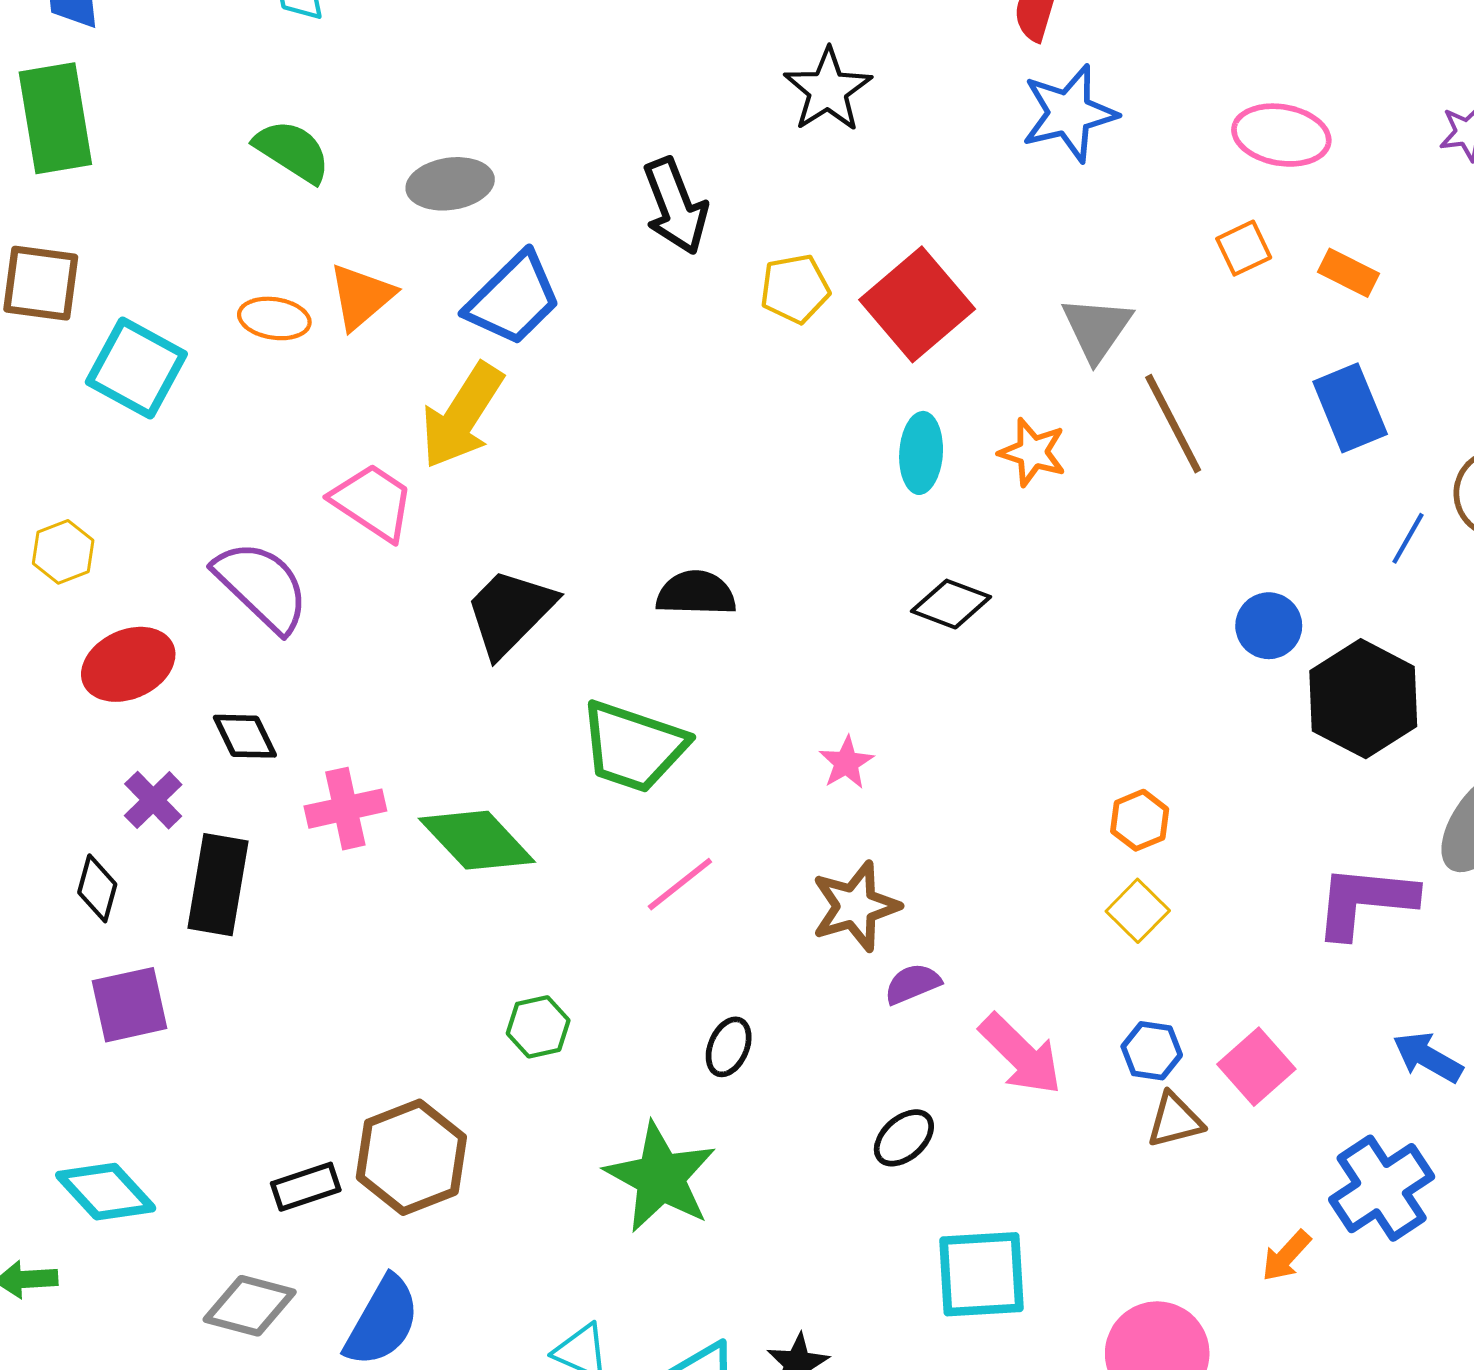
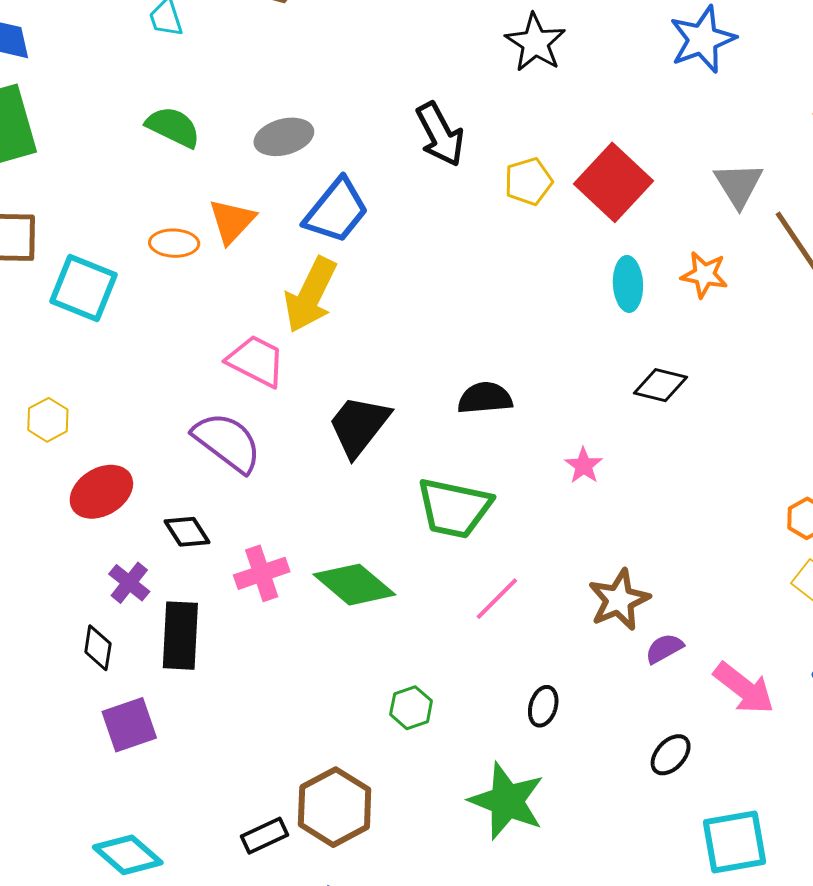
purple semicircle: (262, 586) -> (227, 442), moved
pink star: (846, 763) -> (584, 466), moved

